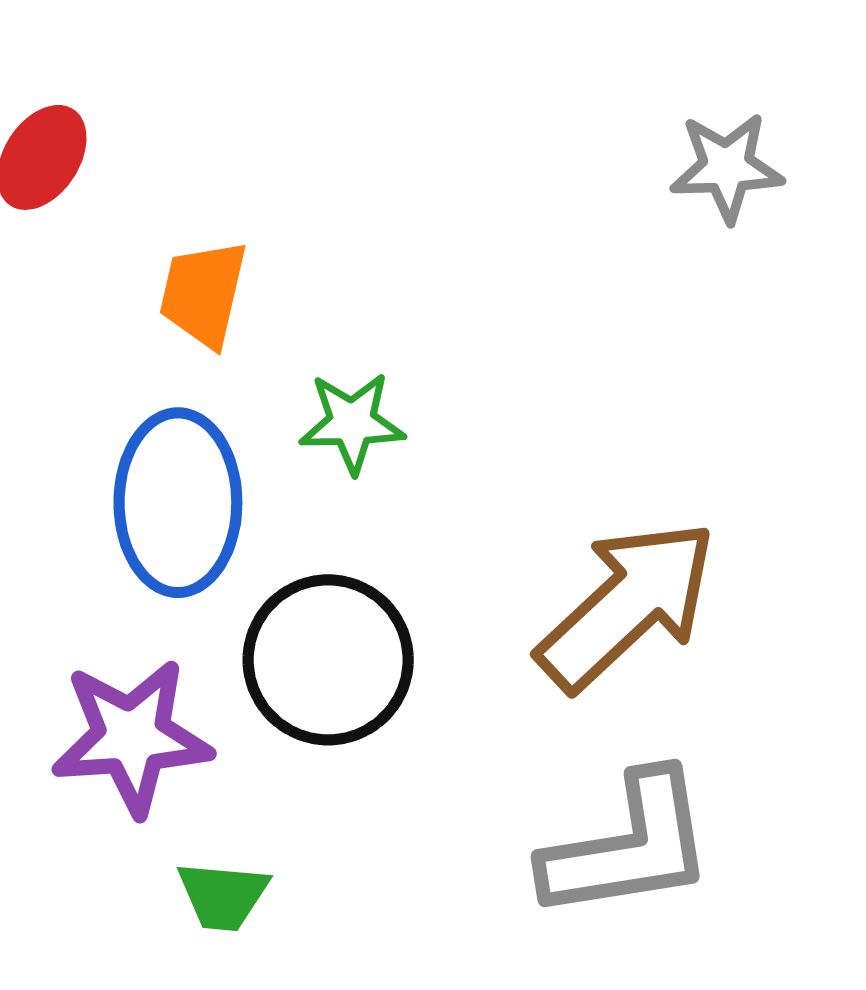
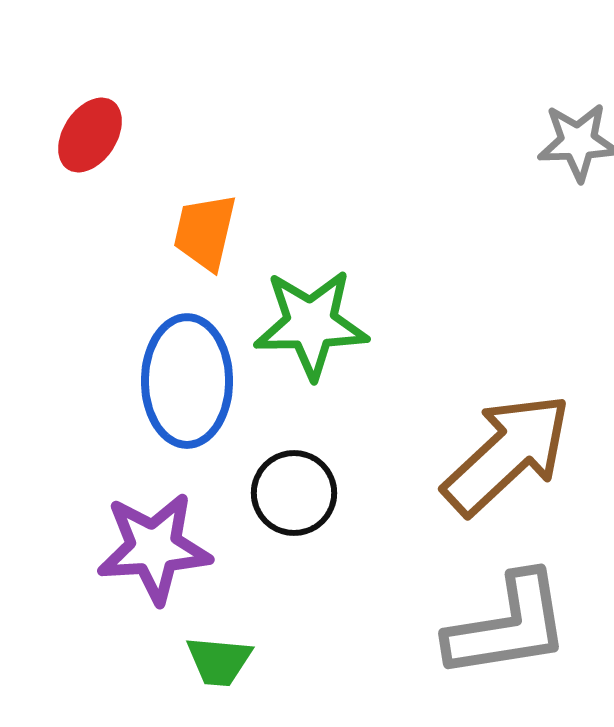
green star: (352, 423) -> (311, 324), size x1.5
black circle: (328, 660) -> (294, 493), size x0.7

